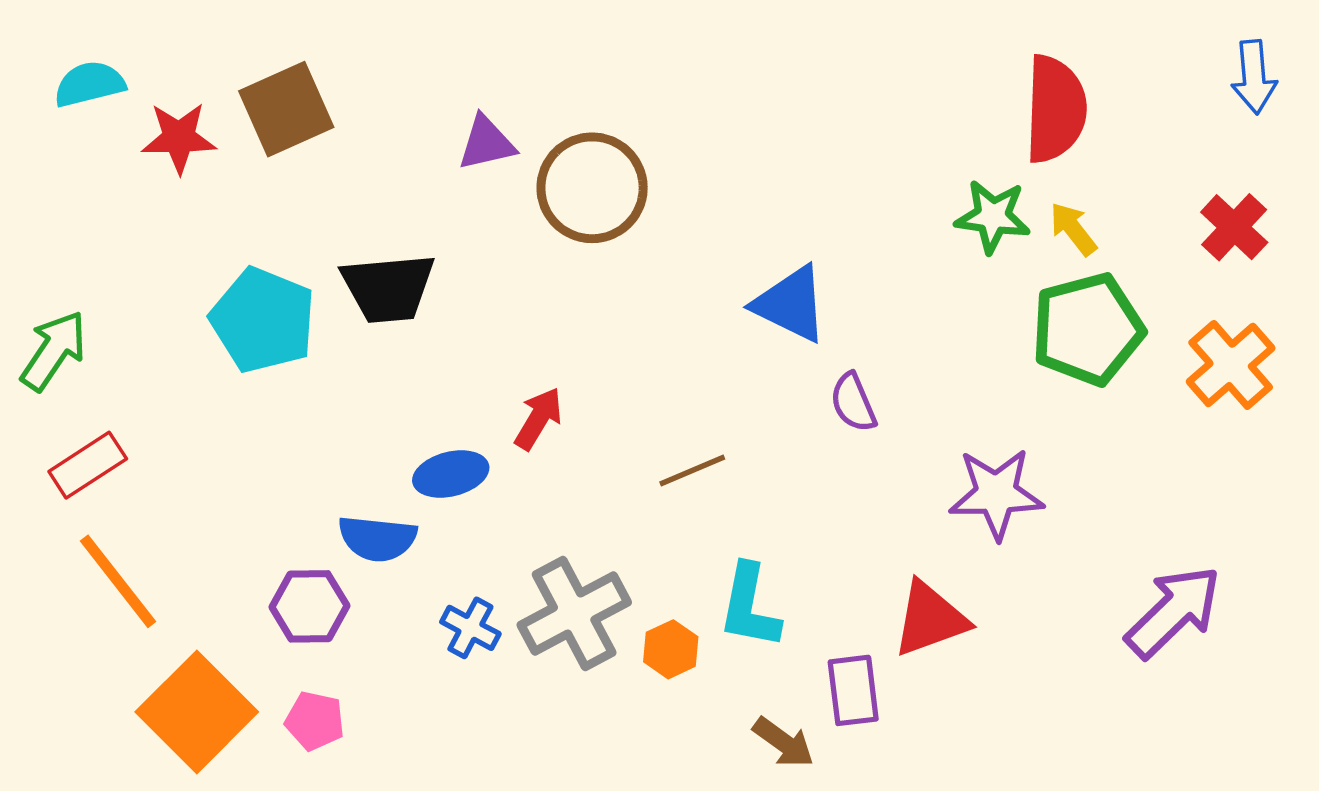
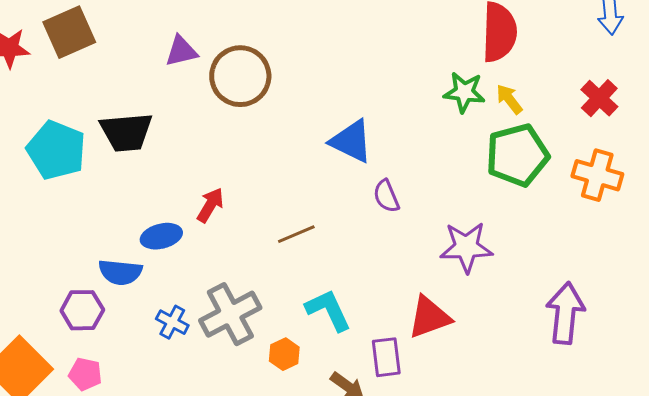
orange cross: (1231, 365) -> (597, 175), turned -33
cyan L-shape: (749, 606) -> (328, 310), turned 144
purple arrow: (1173, 612) -> (565, 313), turned -40
orange hexagon: (671, 649) -> (284, 354), moved

